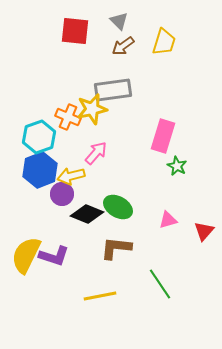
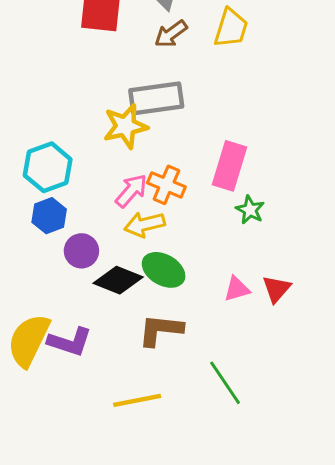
orange cross: (68, 117) -> (166, 185), moved
blue hexagon: (40, 170) -> (49, 216), size x0.7
yellow arrow: (71, 176) -> (144, 224), moved
red triangle: (204, 231) -> (276, 289), moved

